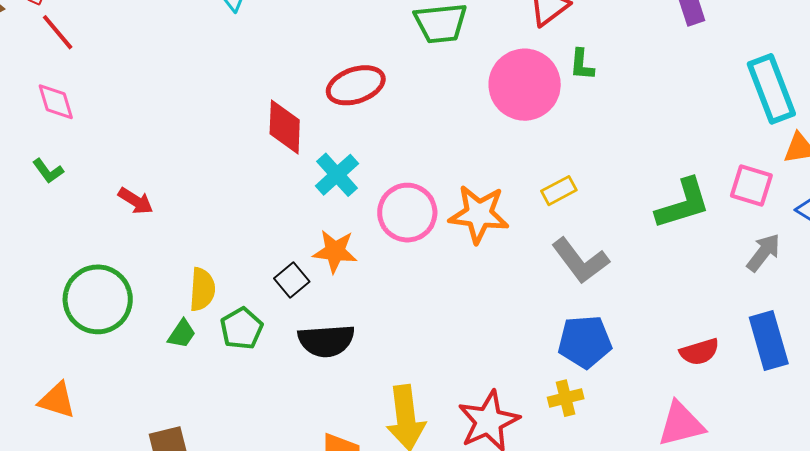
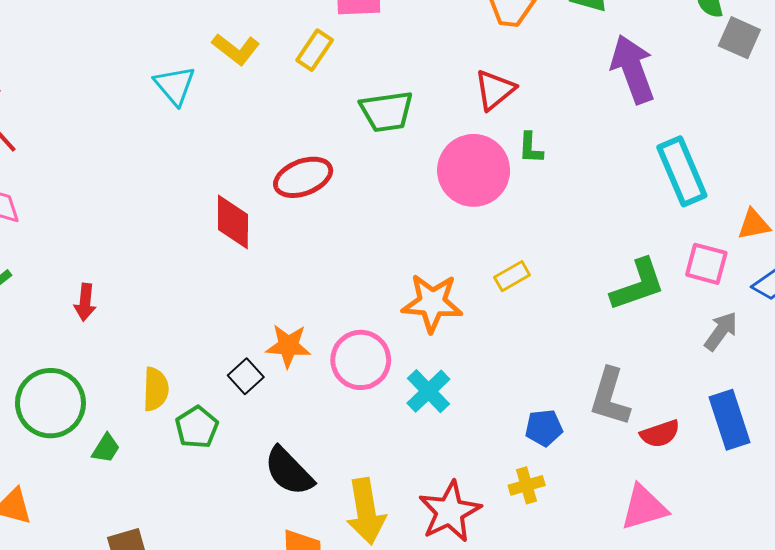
cyan rectangle: (771, 89) -> (682, 171), moved
cyan cross: (337, 175) -> (428, 391), moved
red arrow: (136, 201) -> (85, 302), turned 66
pink circle: (407, 213) -> (361, 360), moved
gray L-shape: (580, 261) -> (610, 397), moved, turned 56
green trapezoid: (182, 334) -> (106, 448), moved
black semicircle: (326, 341) -> (289, 471), moved, turned 52
blue pentagon: (585, 342) -> (544, 428), size x0.7

